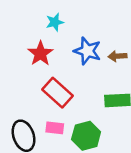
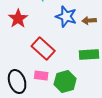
red star: (40, 53) -> (18, 19), moved

